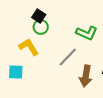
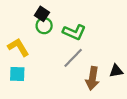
green L-shape: (87, 33) -> (74, 32), moved
yellow L-shape: (29, 47) -> (18, 47), moved

